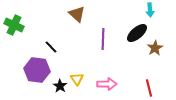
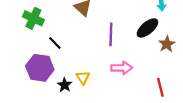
green cross: (14, 25) -> (33, 18), moved
pink arrow: (107, 84) -> (122, 68), moved

